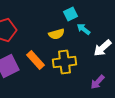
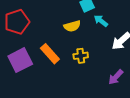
yellow cross: (64, 62) -> (81, 56), size x0.6

